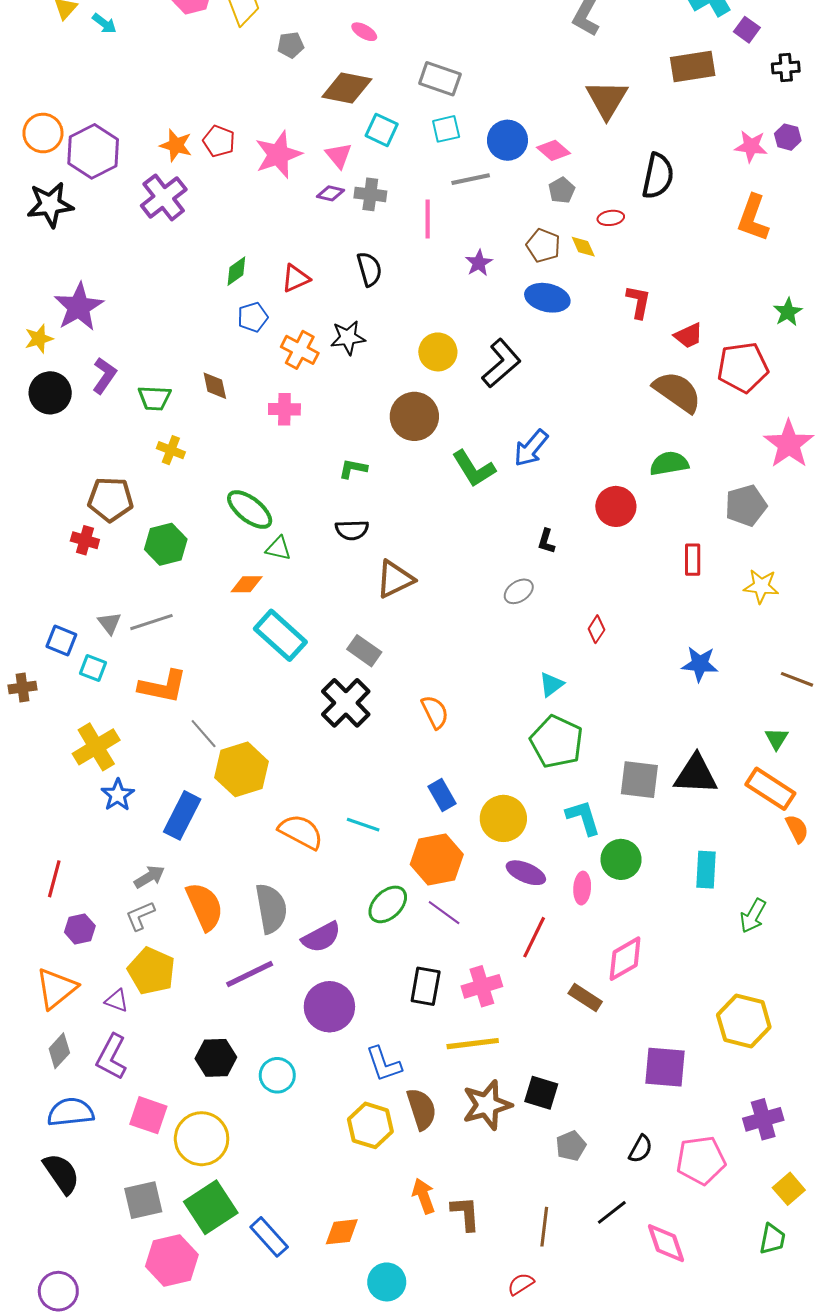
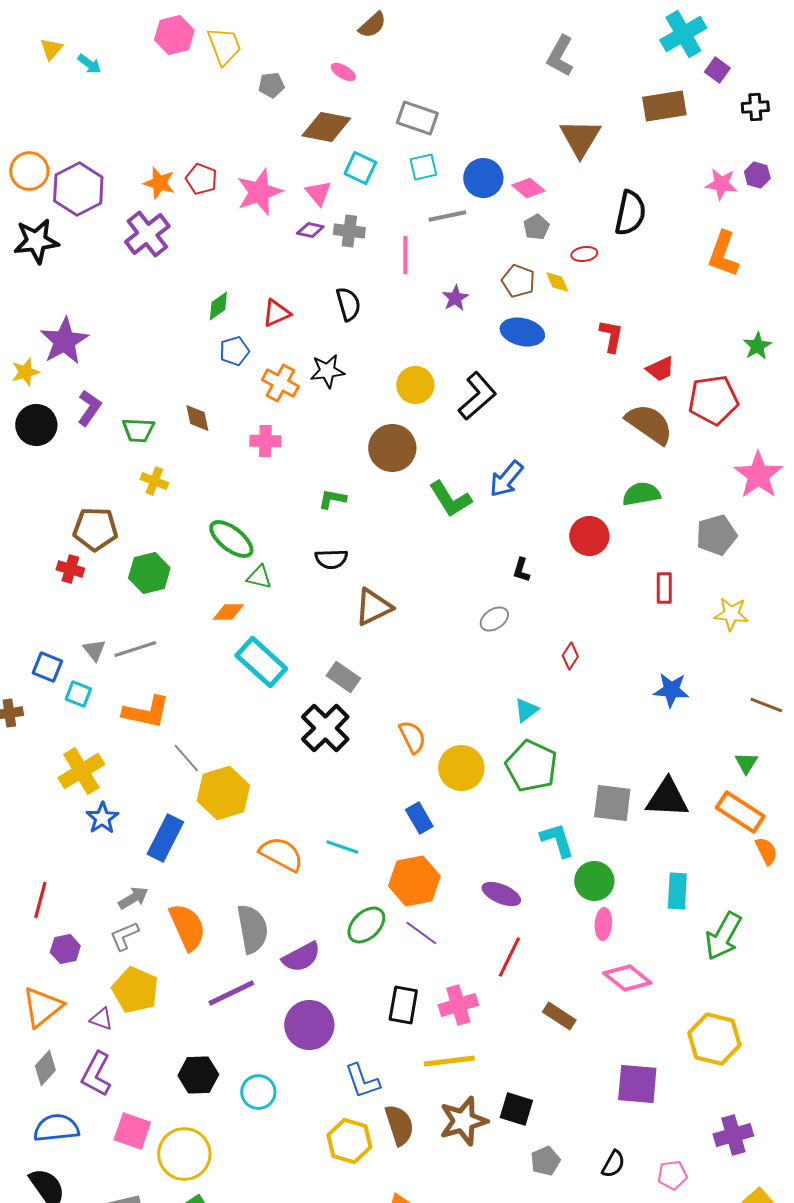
yellow circle: (503, 818) -> (461, 768), moved
pink ellipse: (582, 888) -> (603, 924), moved
green arrow: (753, 916) -> (723, 936), size x1.4
pink diamond: (625, 959) -> (627, 978), moved, turned 69
pink pentagon: (701, 1160) -> (672, 1175), size x0.6

